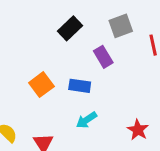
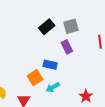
gray square: (121, 26) -> (71, 26), moved
orange square: (41, 85) -> (35, 78), moved

